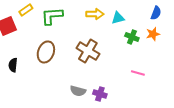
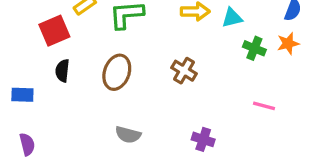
brown cross: (88, 51) -> (184, 71), size x0.7
black semicircle: (13, 65) -> (62, 71), moved
gray semicircle: (78, 91) -> (128, 135), moved

